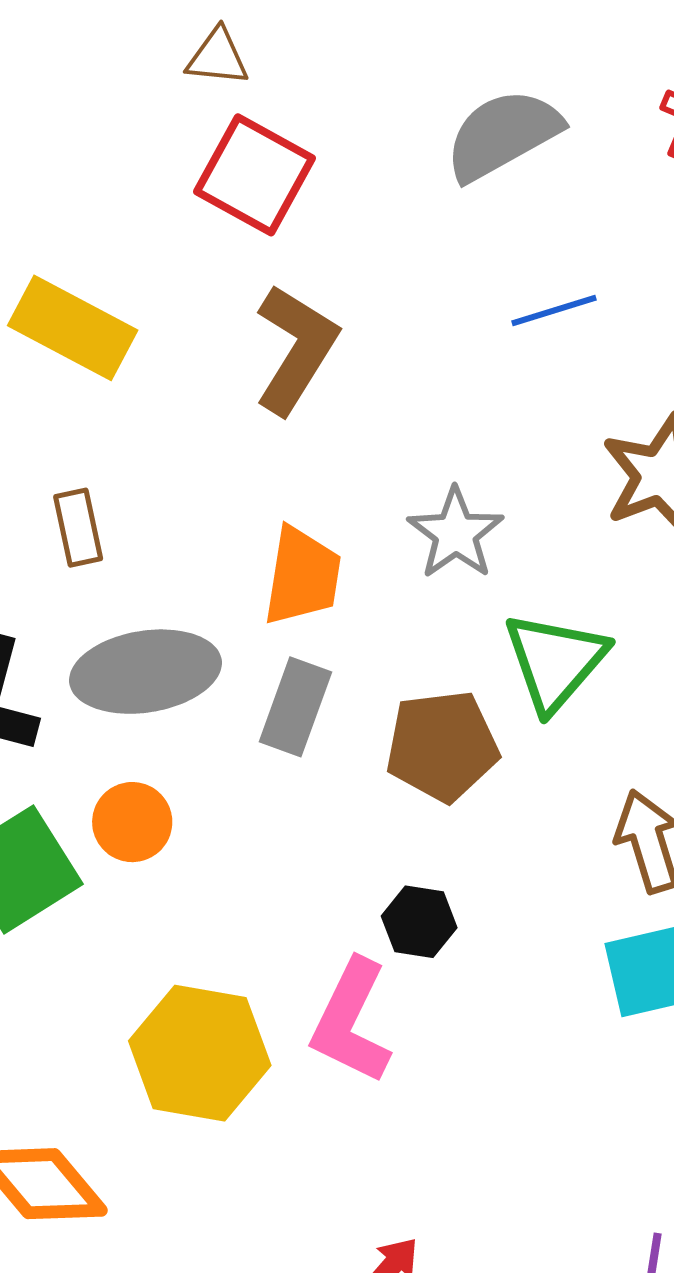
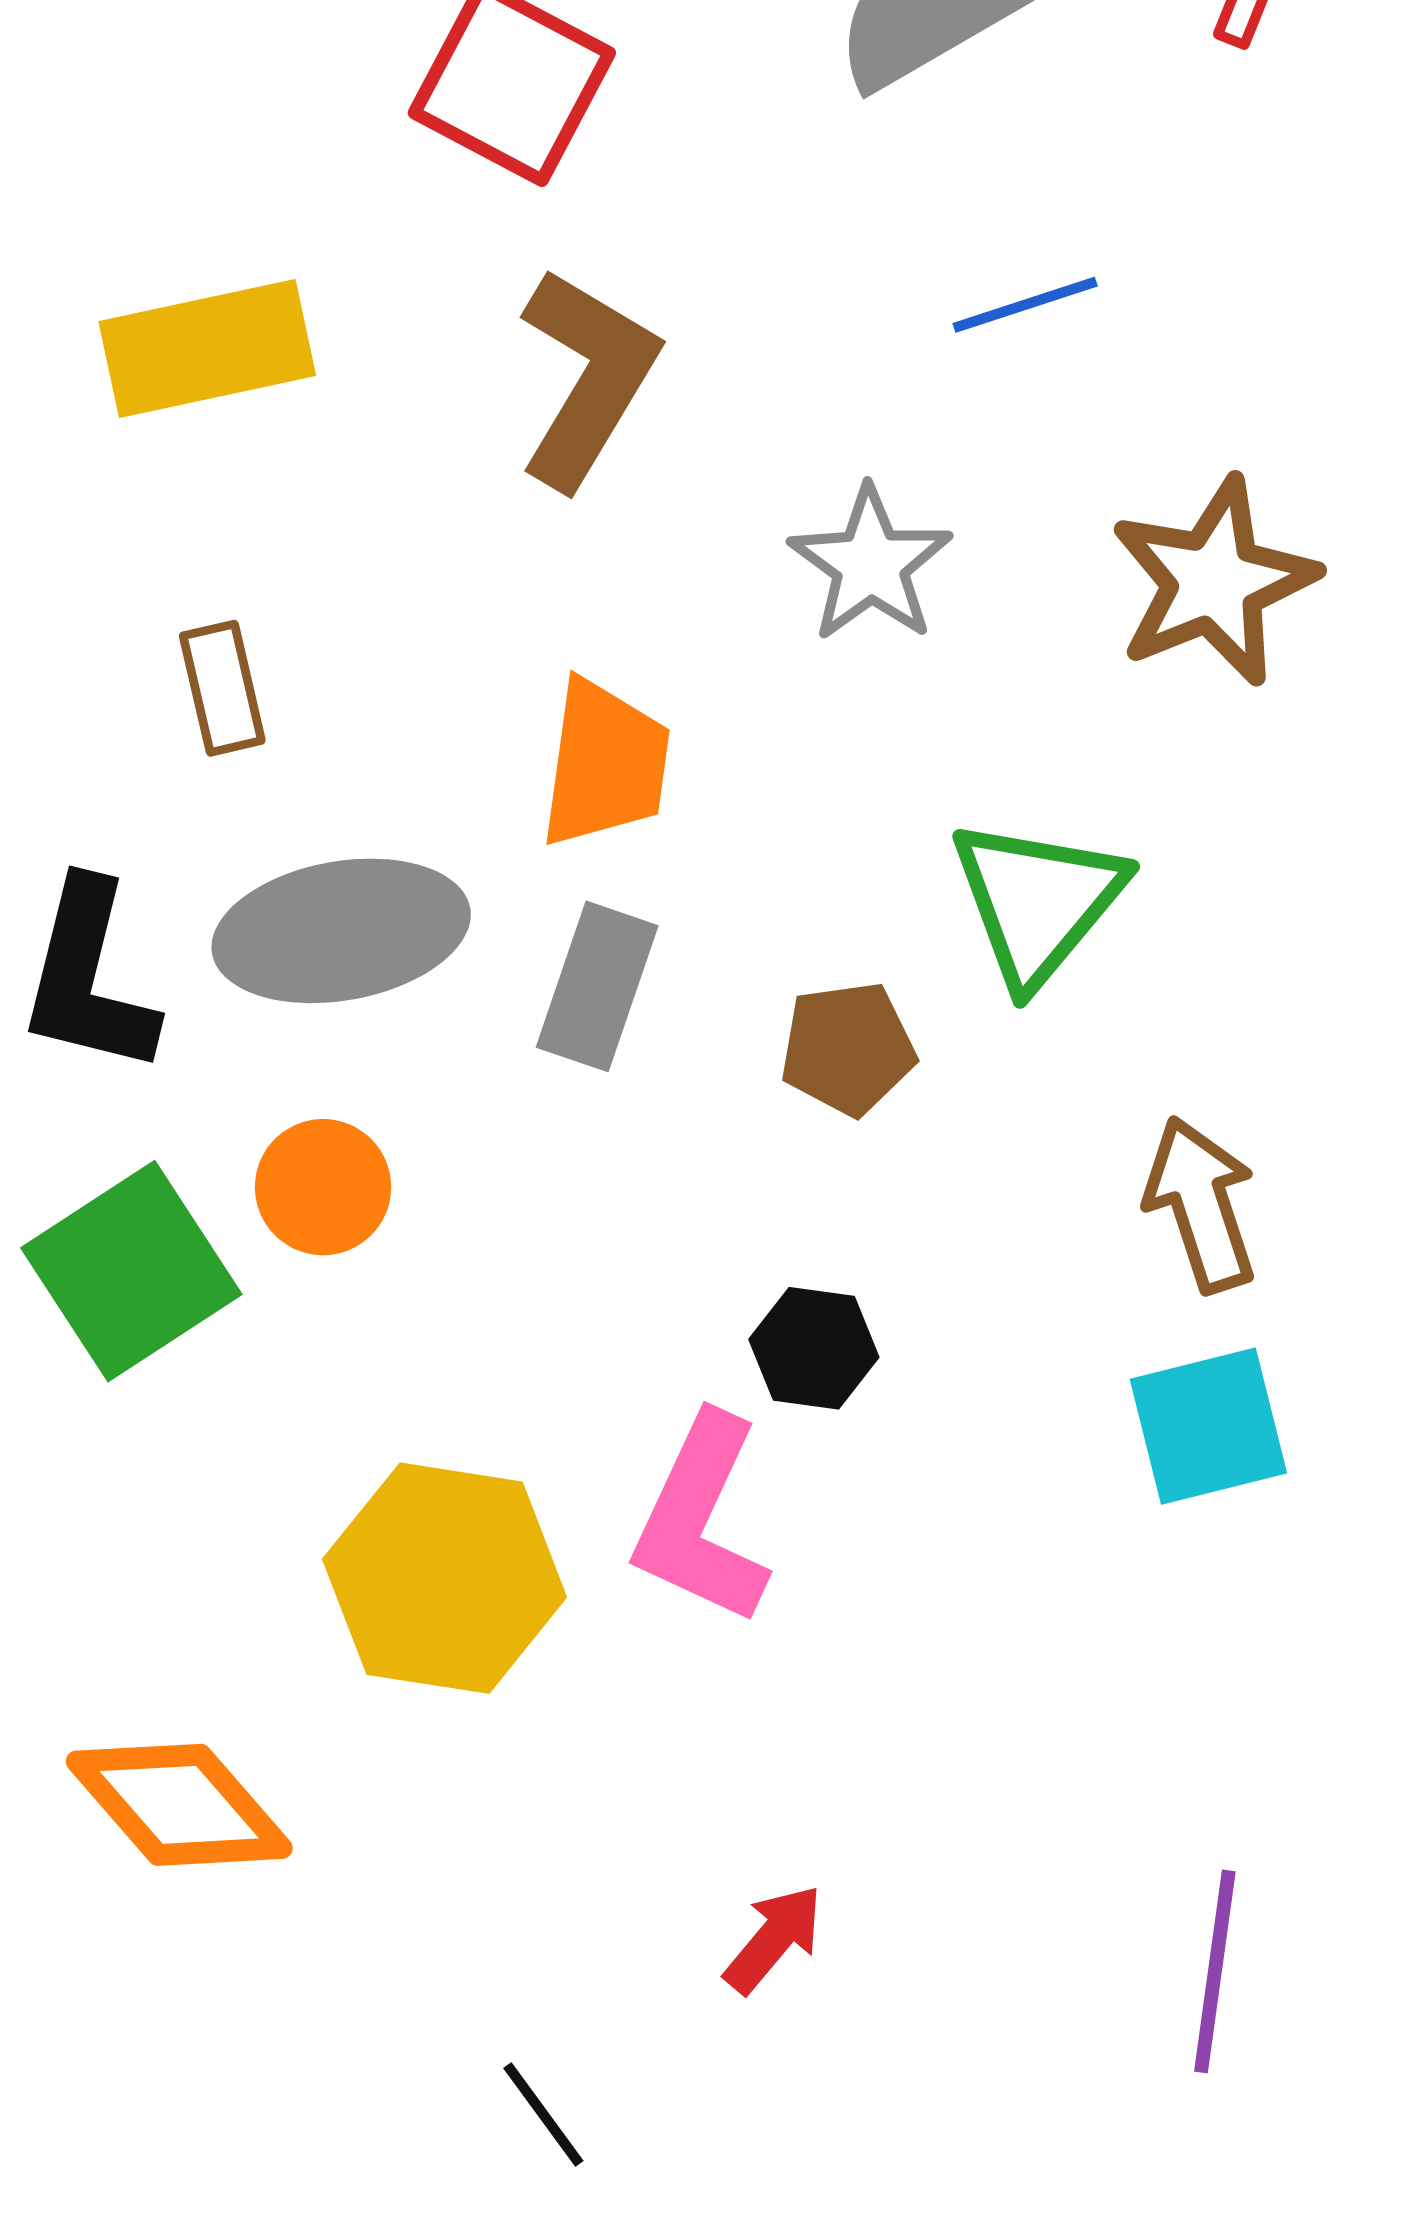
yellow rectangle: (73, 328) -> (207, 348), turned -39
gray star: (456, 533) -> (871, 564), moved
brown pentagon: (442, 746) -> (848, 1049), size x0.7

